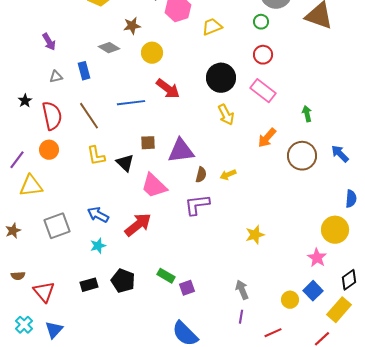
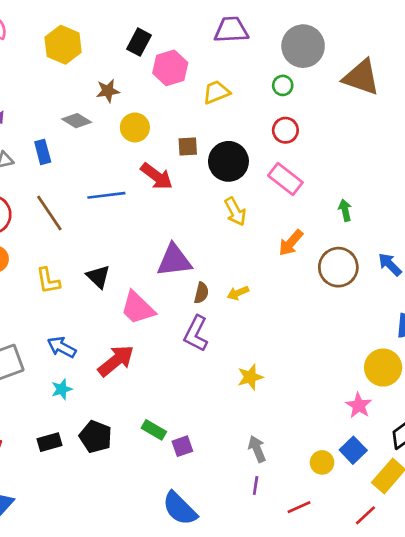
brown square: (148, 143) -> (188, 146), moved
yellow L-shape: (96, 156) -> (48, 281), moved
purple L-shape: (197, 205) -> (196, 334), turned -56
yellow star: (255, 235) -> (250, 377), moved

